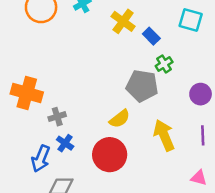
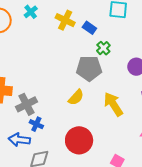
gray cross: (57, 117) -> (26, 104), size x1.5
red circle: (110, 155) -> (79, 140), moved
blue arrow: (41, 159) -> (19, 140), turned 85

